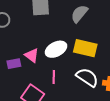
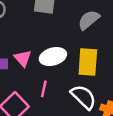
yellow rectangle: (85, 48) -> (88, 62), turned 70

